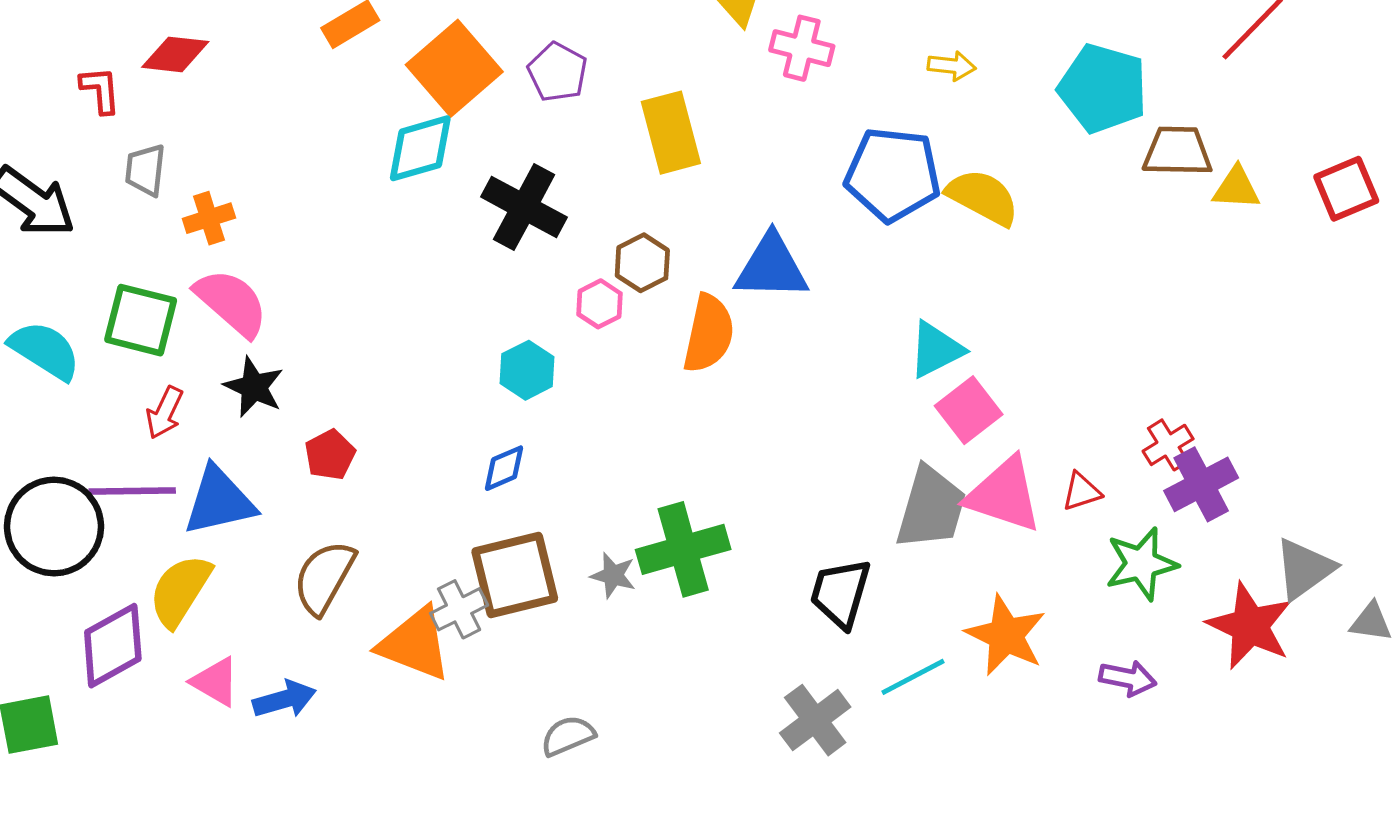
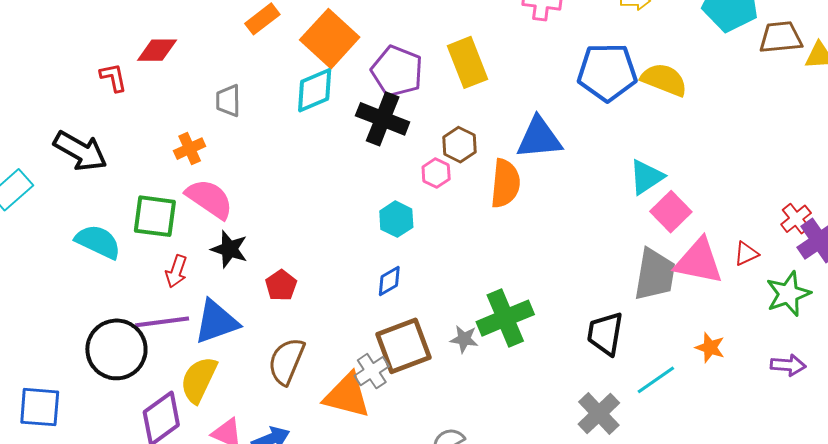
purple pentagon: (558, 72) -> (397, 71), moved, size x1.4
gray trapezoid: (145, 170) -> (228, 101), moved
orange star: (1006, 635) -> (710, 348), size x0.6

